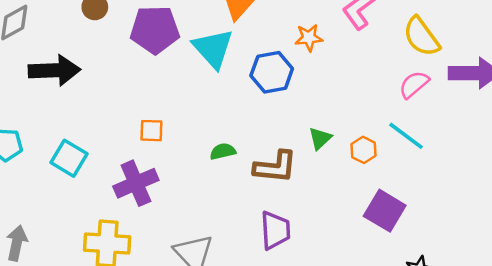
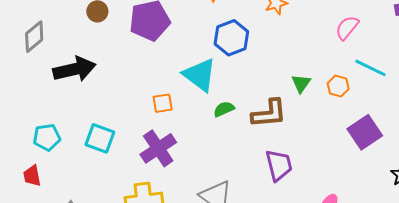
cyan triangle: (213, 48) -> (200, 75), moved
blue hexagon: (272, 72) -> (231, 38), moved
pink semicircle: (414, 84) -> (347, 28), moved
purple square: (385, 211) -> (365, 132), turned 36

